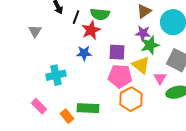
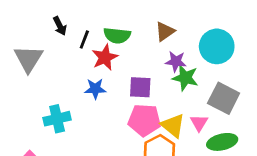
brown triangle: (144, 11) -> (165, 31), moved
gray triangle: (35, 31) -> (28, 59), size x1.6
green star: (150, 45) -> (185, 78), turned 30
yellow triangle: (141, 65) -> (173, 126), moved

